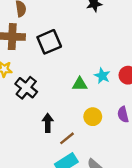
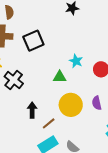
cyan star: (102, 76) -> (76, 61), moved
yellow circle: (93, 117) -> (71, 105), size x1.5

